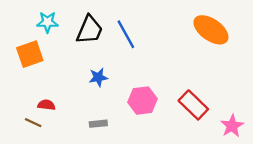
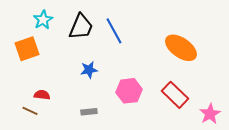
cyan star: (47, 22) -> (43, 20), turned -30
orange ellipse: (211, 30) -> (181, 48), moved

